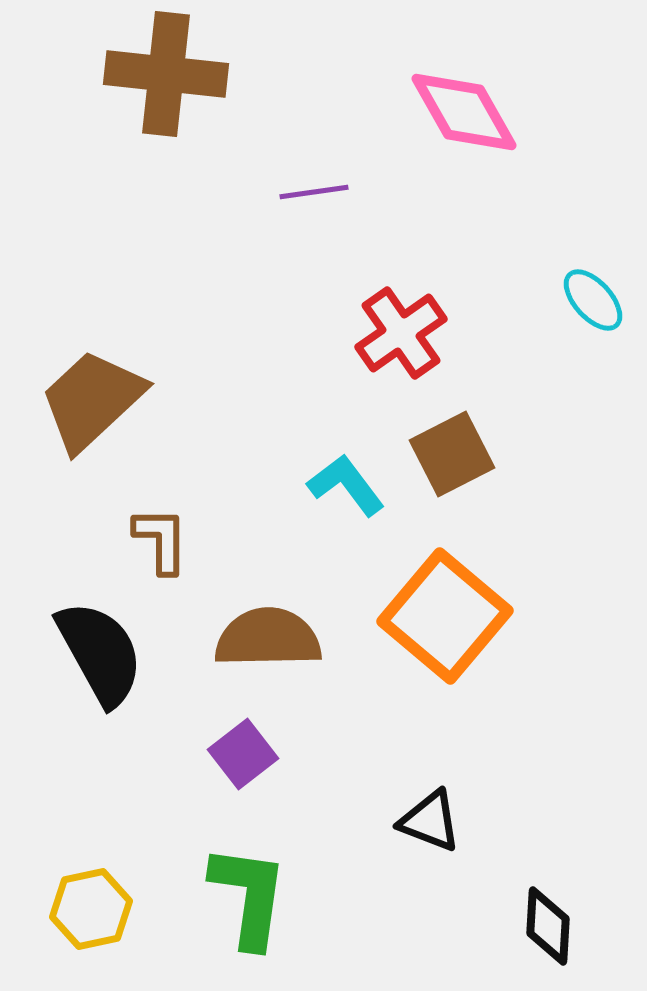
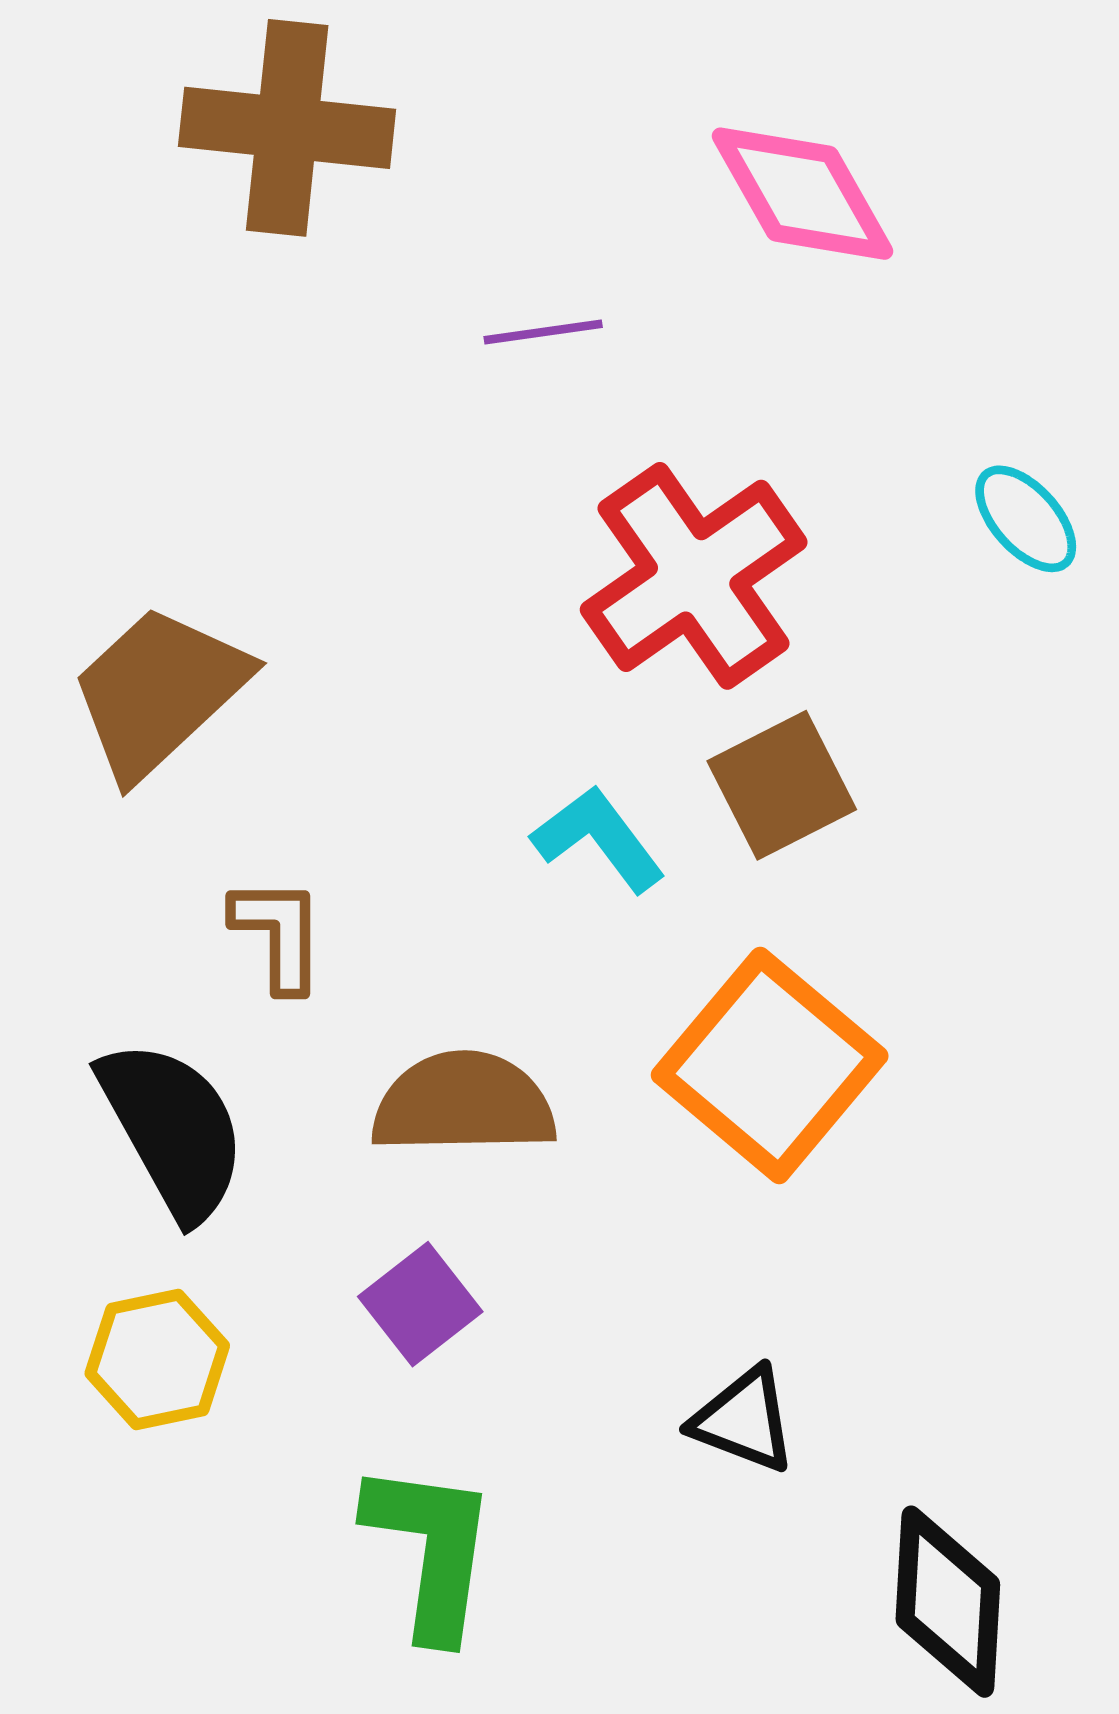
red cross: (401, 333) -> (694, 576), size x1.4
yellow hexagon: (91, 909) -> (157, 1360), moved
black diamond: (548, 926) -> (948, 1602), size x1.4

